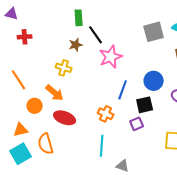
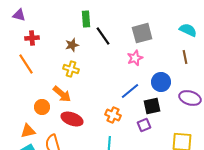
gray square: (154, 32) -> (142, 33), moved
brown star: (76, 45) -> (72, 45), moved
pink star: (111, 57) -> (135, 58), moved, size x0.7
orange line: (19, 80) -> (26, 64), moved
blue line: (123, 90) -> (130, 91), turned 30

